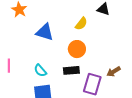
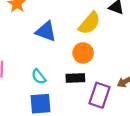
yellow semicircle: (81, 24) -> (89, 23), size x1.5

